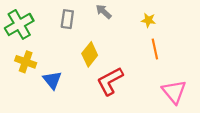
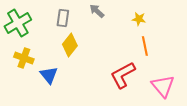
yellow diamond: (90, 54) -> (70, 45), moved
red L-shape: (110, 81) -> (123, 75), moved

